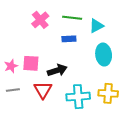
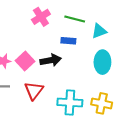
pink square: (31, 63) -> (25, 61), turned 36
black arrow: (57, 70) -> (51, 60), moved

